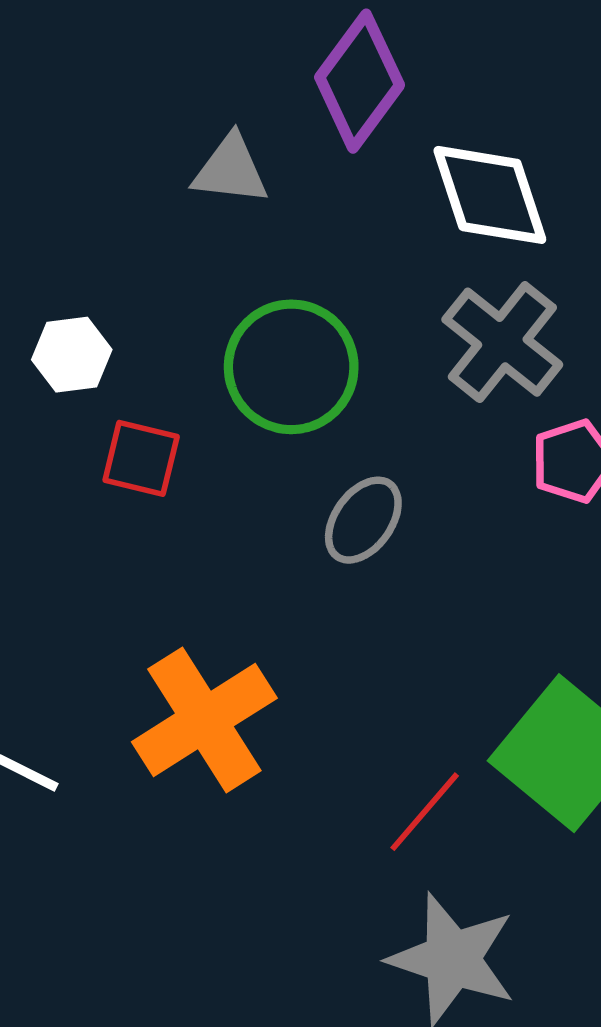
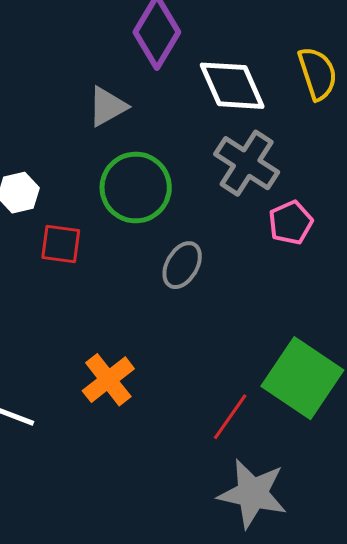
gray triangle: (231, 170) -> (107, 107), moved, turned -30
orange cross: (204, 720) -> (108, 380), size x0.7

